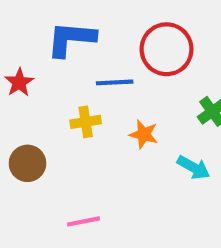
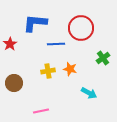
yellow cross: (86, 122) -> (48, 71), moved
cyan arrow: (193, 167) -> (89, 93), moved

